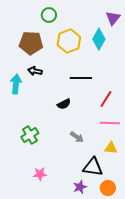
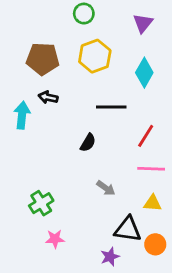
green circle: (49, 15) -> (84, 14), moved
purple triangle: (113, 18) -> (143, 23), moved
cyan diamond: (99, 39) -> (144, 73), moved
black semicircle: (64, 104) -> (88, 143), turned -32
green cross: (30, 135) -> (41, 203), moved
orange circle: (108, 188) -> (155, 244), moved

